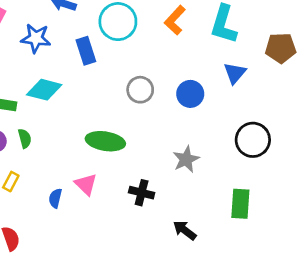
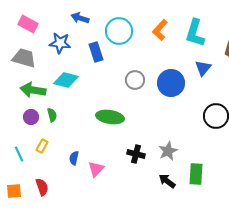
blue circle: (190, 94) -> (171, 83), size x1.4
gray star: (186, 159) -> (168, 151), moved
pink triangle: (86, 184) -> (96, 169), moved, turned 30
green rectangle: (240, 204) -> (196, 174), moved

